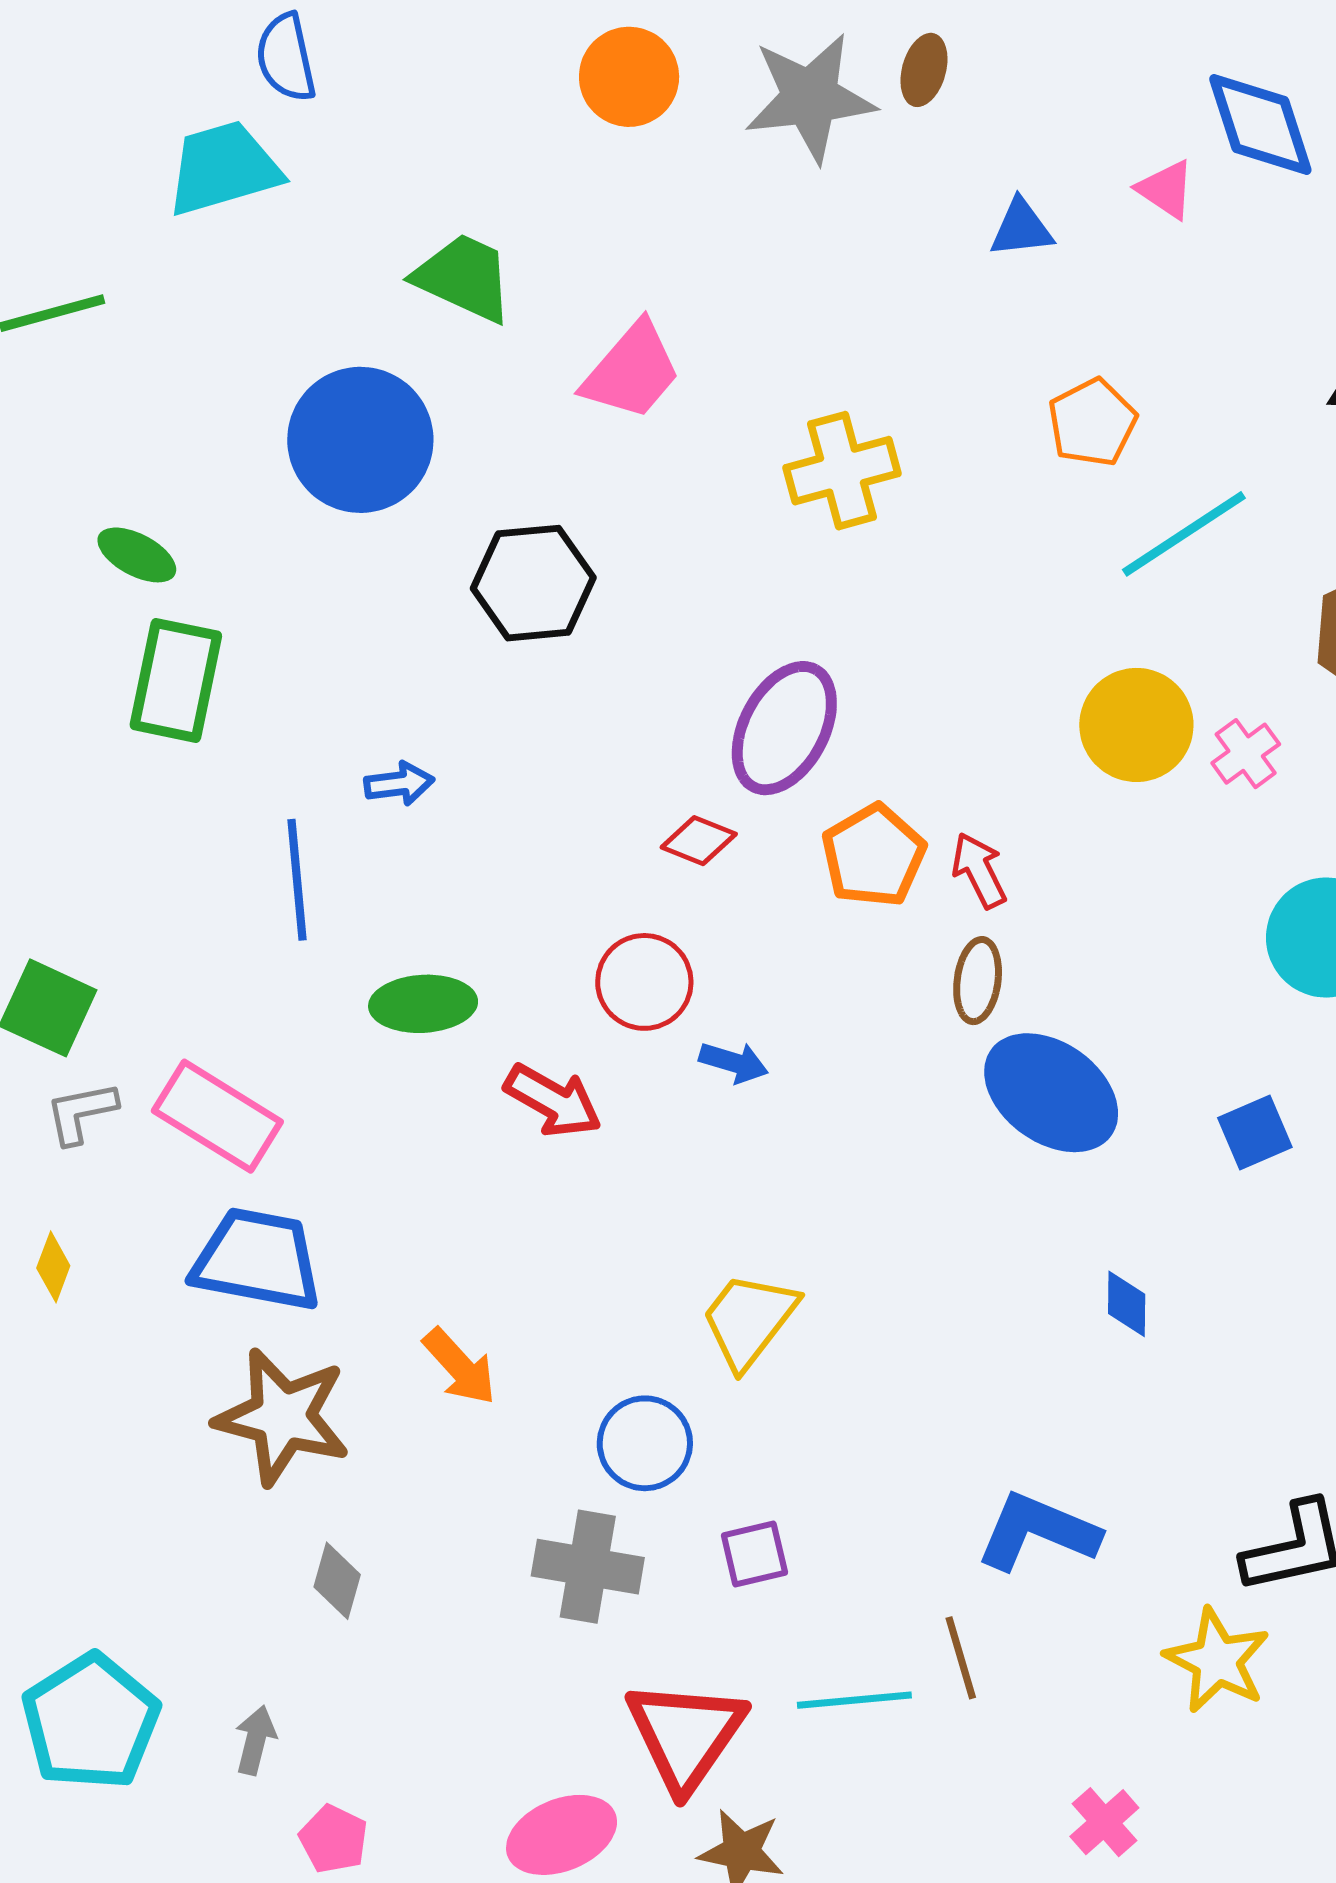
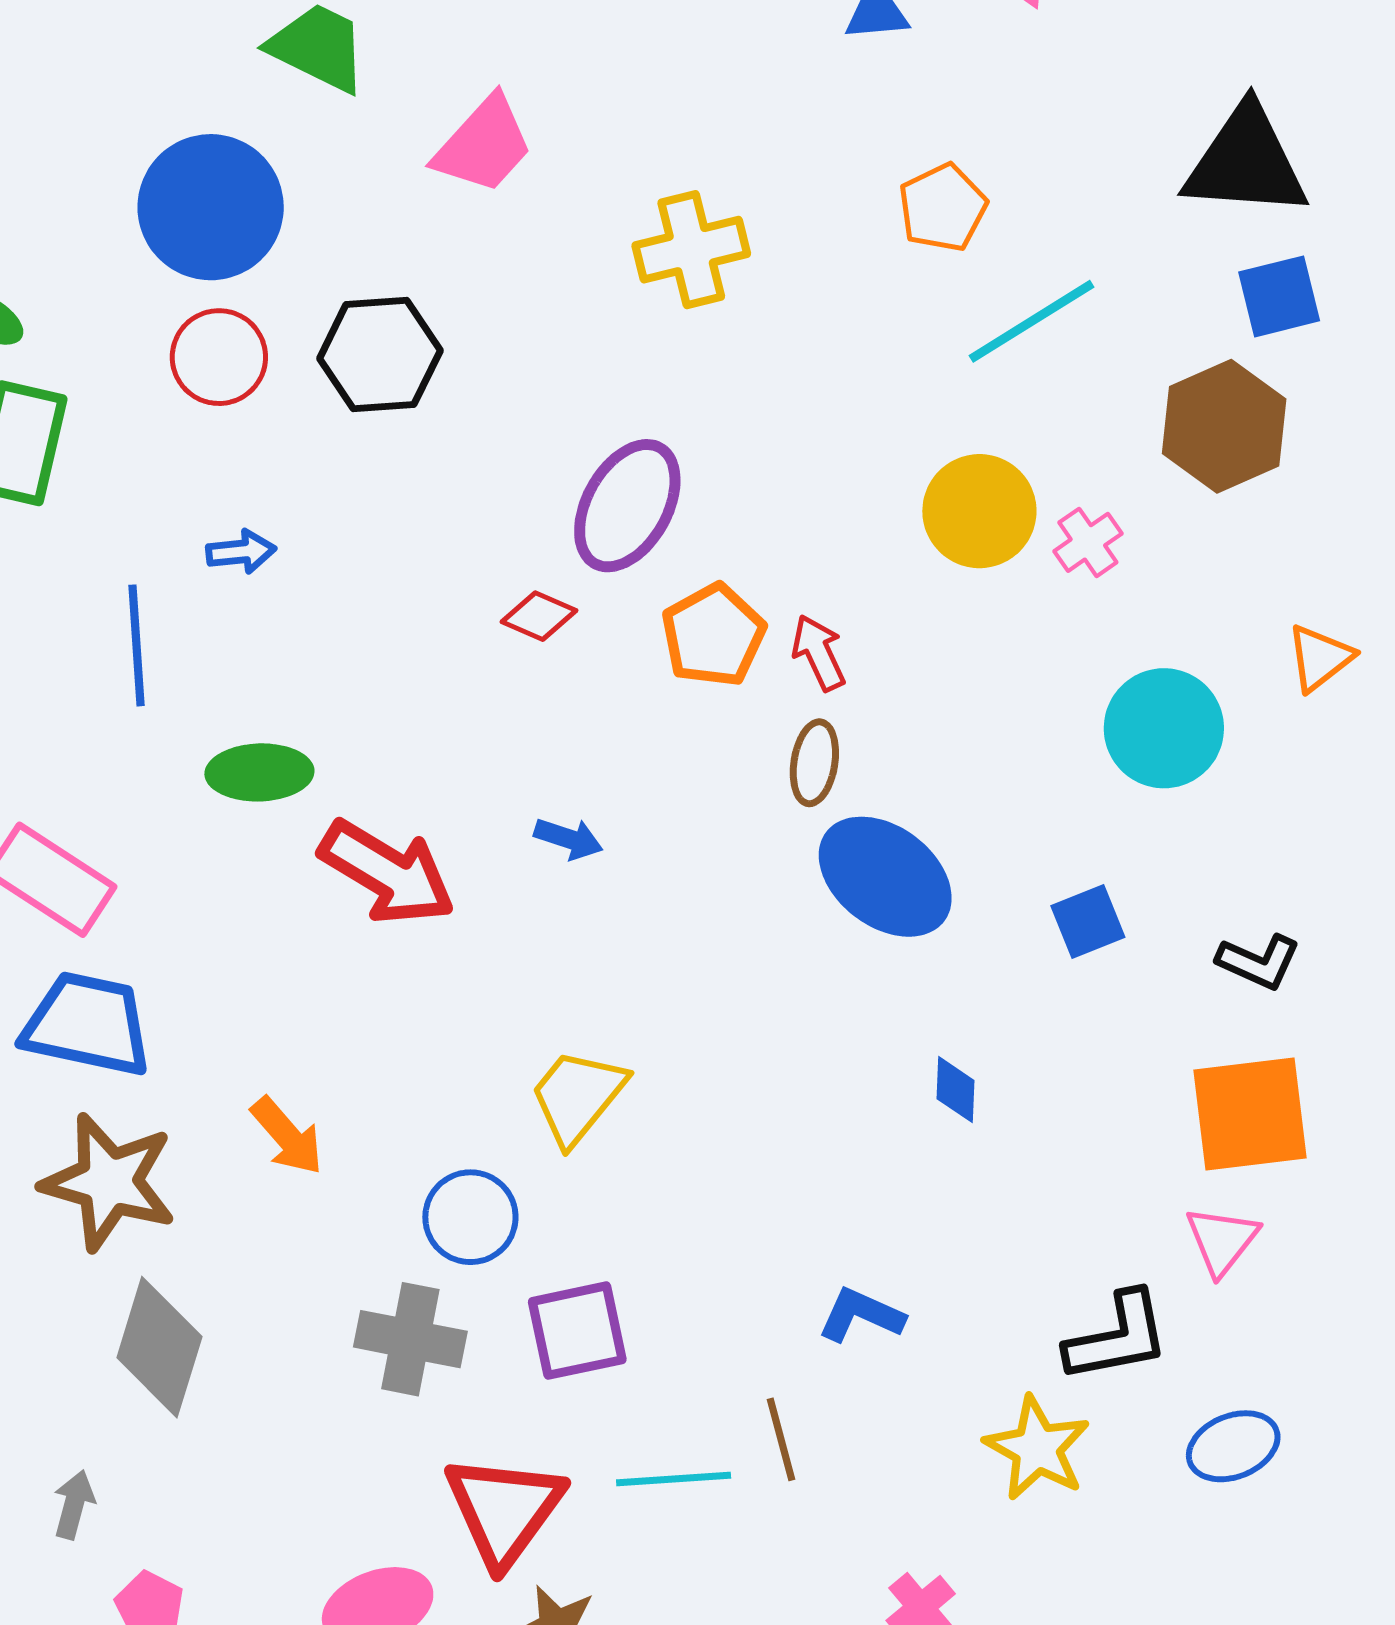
red circle: (644, 982) -> (219, 357), moved
red arrow: (553, 1101) -> (387, 872), size x1.4
blue L-shape: (1038, 1532) -> (861, 1315), size x0.7
purple square: (754, 1554) -> (577, 1331), size x1.5
gray diamond: (337, 1581) -> (159, 1347), size x1.8

